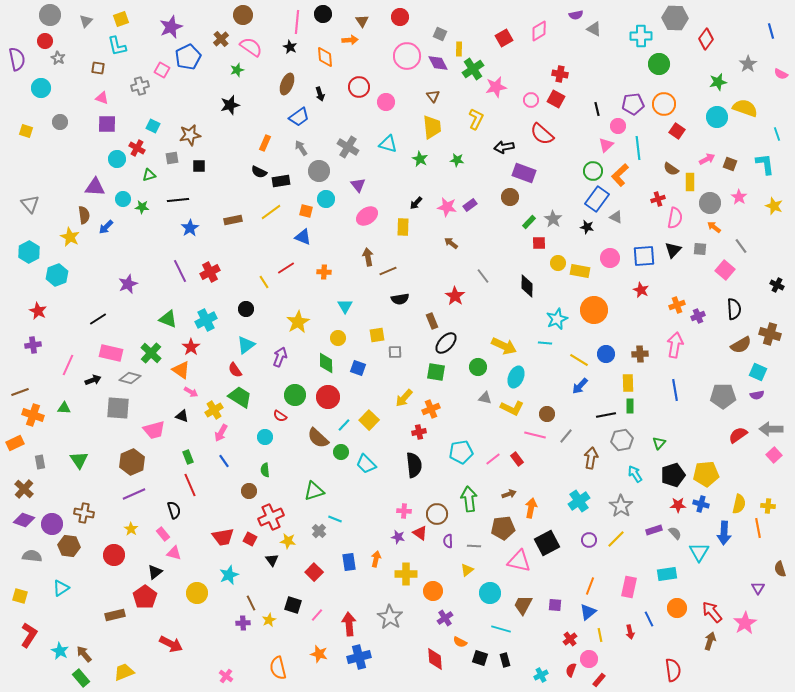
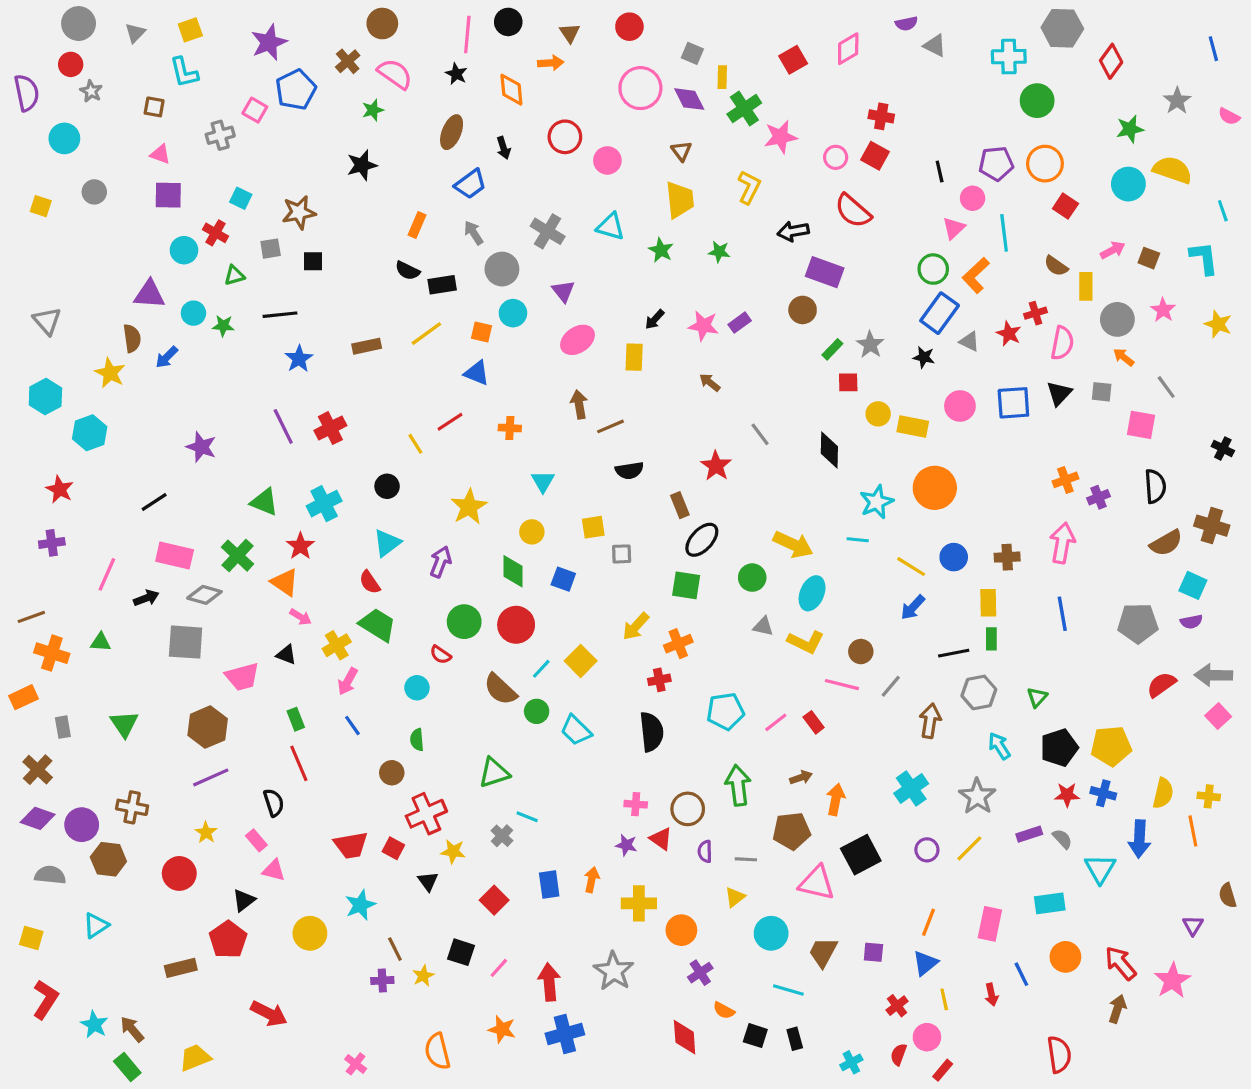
pink square: (725, 270) -> (1141, 425), turned -30
purple star: (128, 284) -> (201, 447), turned -30
red star: (641, 290) -> (1009, 334), moved

